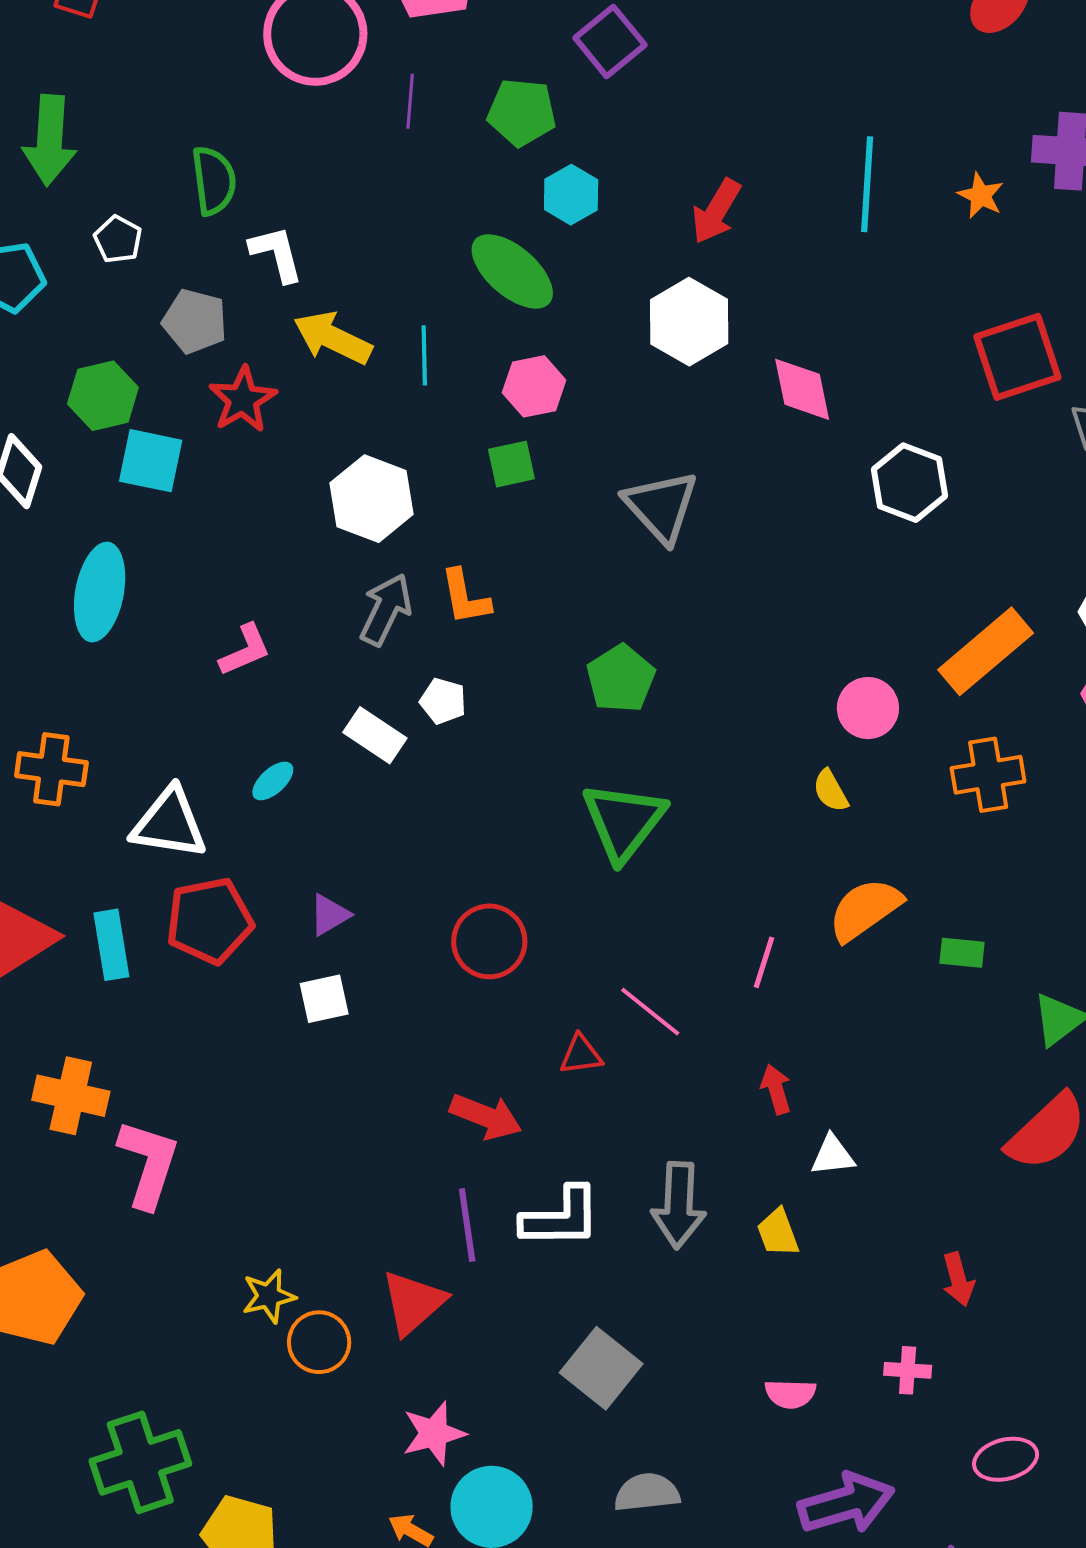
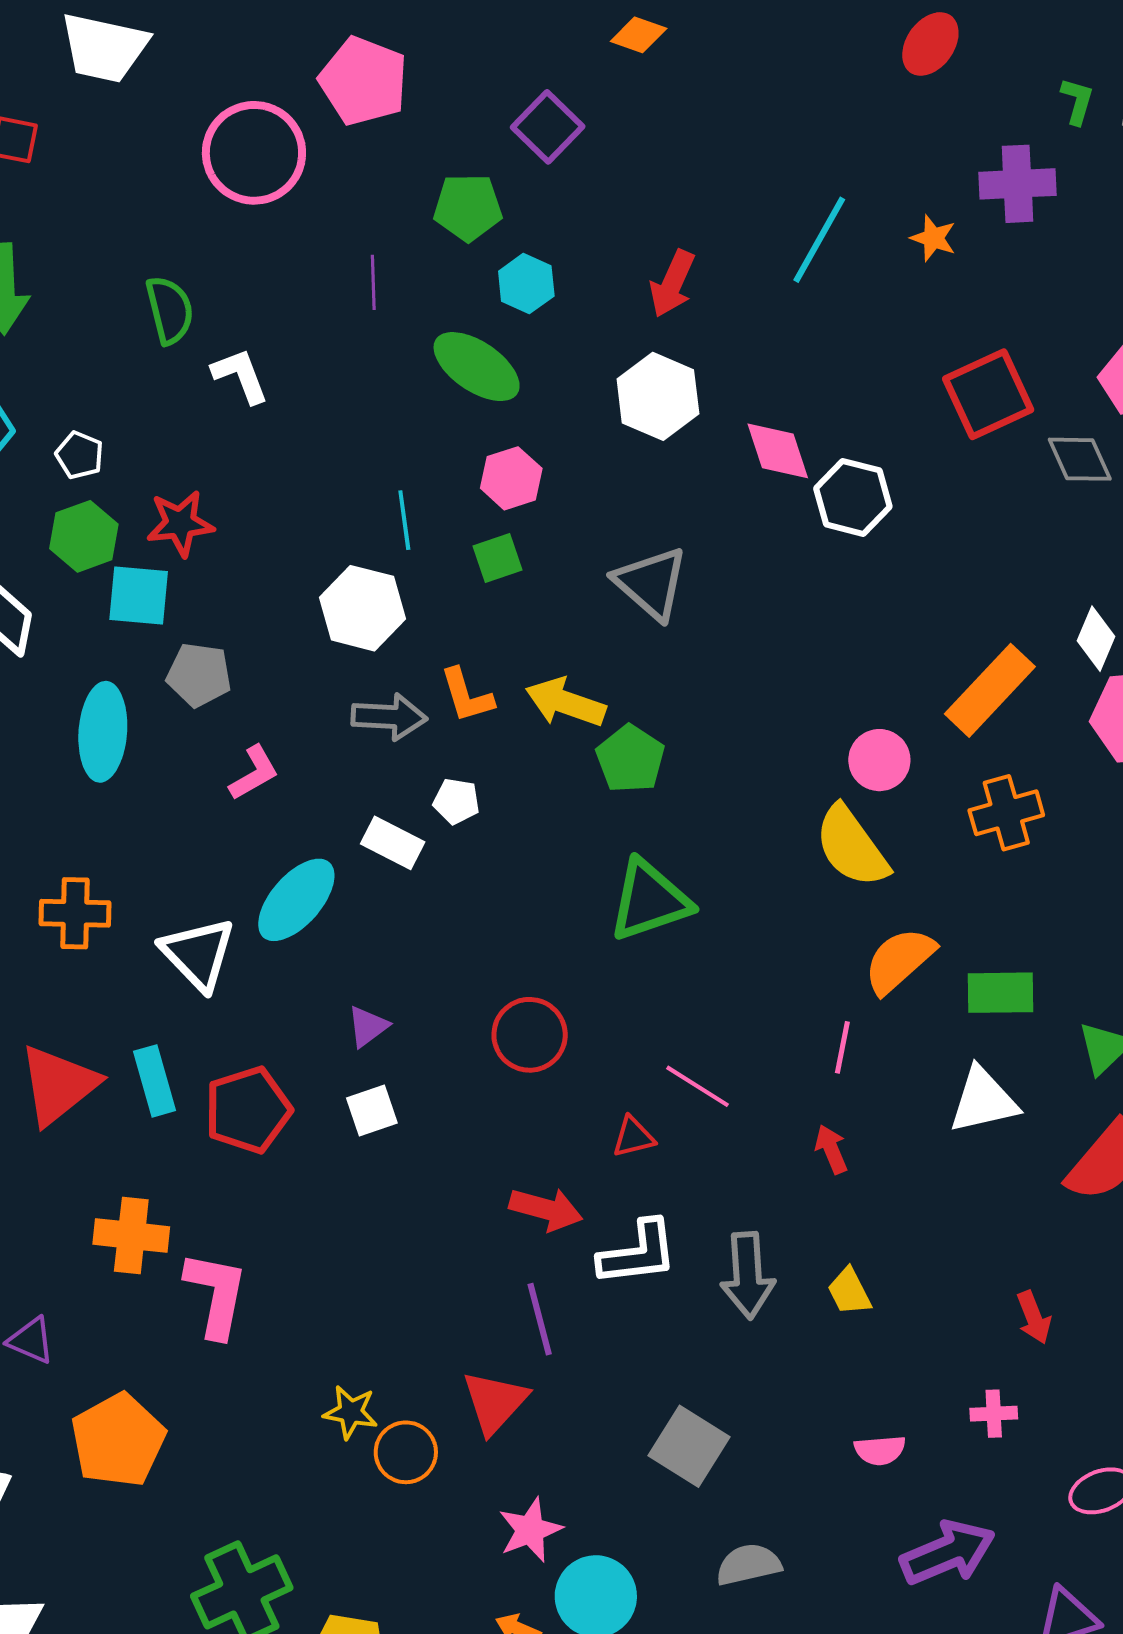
purple line: (410, 101) -> (373, 282), moved
cyan line: (867, 184) -> (819, 240), turned 32
white pentagon: (118, 239) -> (80, 455), moved
gray pentagon: (195, 321) -> (199, 675), moved
yellow arrow: (333, 338) -> (566, 702), moved
cyan line: (424, 355) -> (404, 520), moved
red star: (243, 399) -> (180, 523), moved, turned 30
white hexagon: (910, 483) -> (853, 497), moved
gray arrow: (386, 610) -> (389, 717), turned 74
cyan ellipse: (273, 781) -> (296, 900), size x2.0
yellow semicircle: (831, 791) -> (852, 847), size x2.0
green triangle: (624, 821) -> (649, 900), turned 40
white triangle: (169, 823) -> (198, 954), turned 44
red pentagon: (210, 921) -> (248, 1110), moved
green rectangle: (962, 953) -> (1001, 993), size x1.5
pink line: (764, 962) -> (842, 1047), moved
white triangle: (833, 1155) -> (983, 1100), moved, size x1.6
white L-shape: (561, 1218) -> (638, 1253), moved
yellow star: (269, 1296) -> (351, 1412), turned 30

